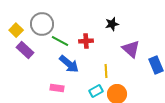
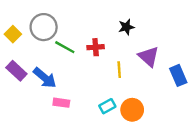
purple rectangle: (25, 50) -> (16, 71), moved
blue arrow: (69, 64) -> (45, 78), moved
yellow line: (106, 71) -> (119, 70), moved

